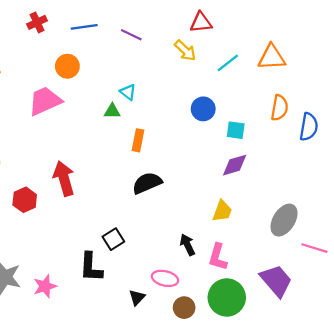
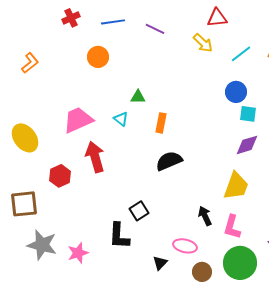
cyan triangle: (128, 92) -> (121, 119), moved
pink trapezoid: (45, 101) -> (78, 120), moved
blue circle: (203, 109) -> (236, 92), moved
yellow trapezoid: (222, 211) -> (236, 186), size x1.4

